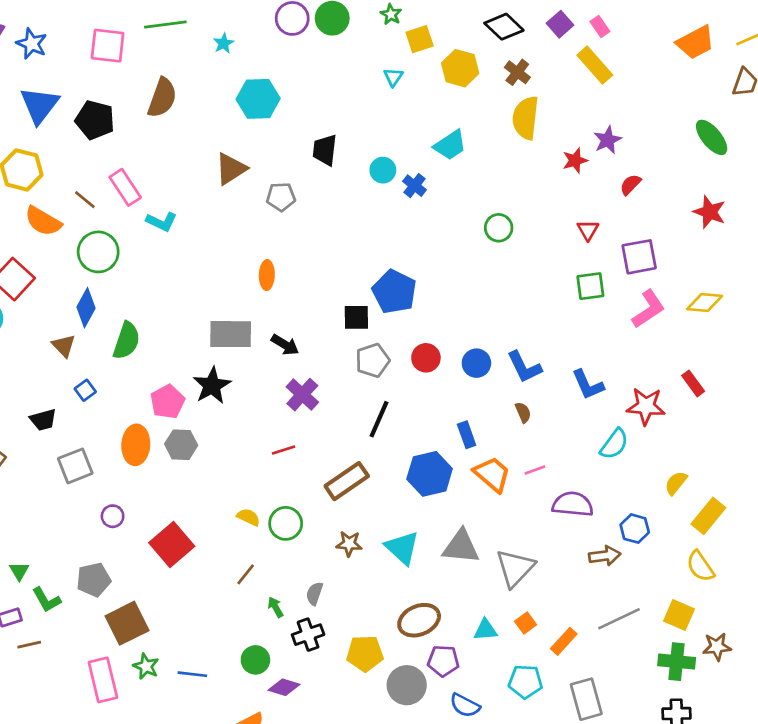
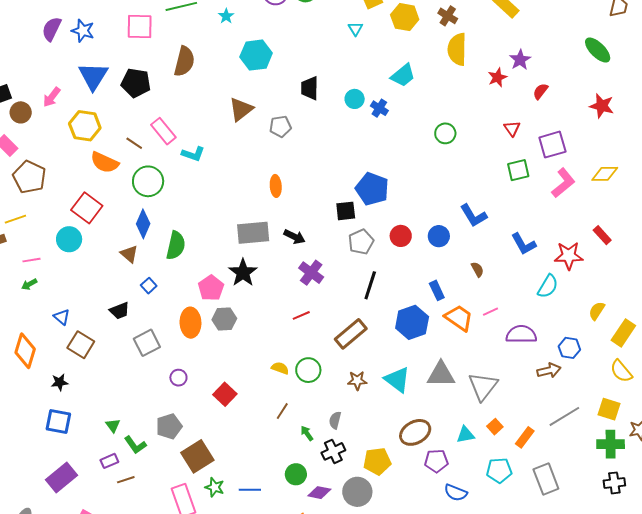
blue L-shape: (524, 367) -> (473, 216), moved
red square: (172, 544) -> (225, 394), size x0.7
gray circle: (407, 685) -> (357, 492), moved

